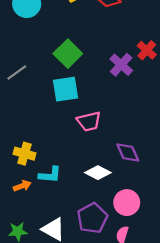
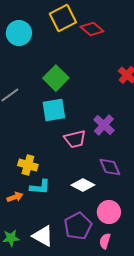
purple cross: (121, 65) -> (104, 125), moved
yellow cross: (24, 154) -> (28, 165), moved

